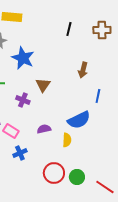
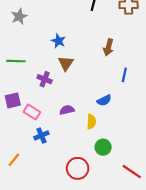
blue star: (23, 58) -> (58, 41), moved, size x0.6
blue semicircle: (79, 120) -> (104, 100), size x0.6
red circle: (54, 173) -> (78, 168), moved
green circle: (77, 177) -> (103, 147), moved

